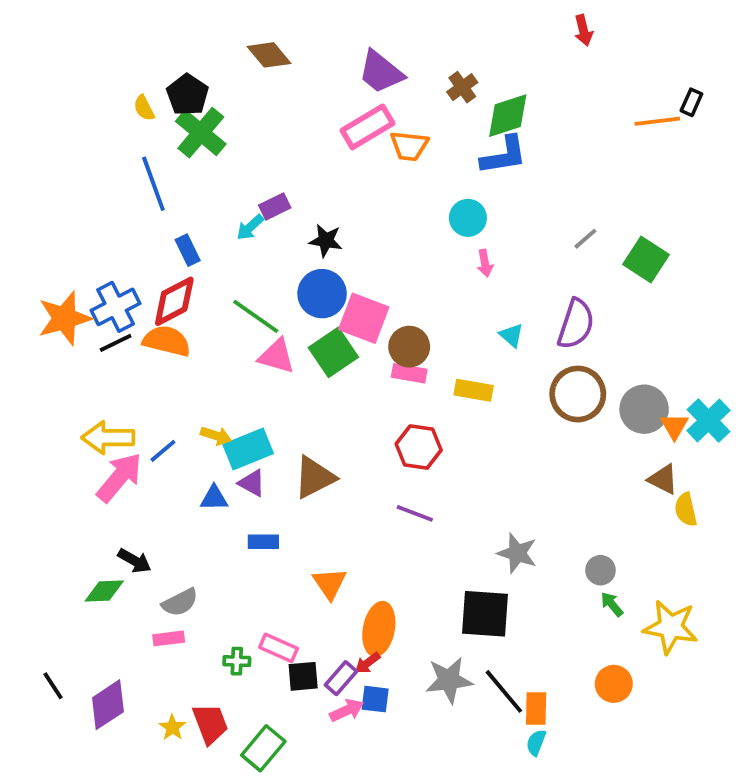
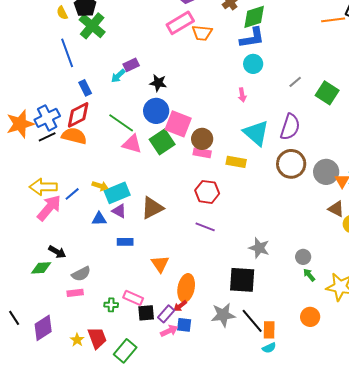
cyan circle: (468, 218) -> (253, 64), moved
cyan triangle: (511, 335) -> (256, 133), size x2.0
cyan semicircle: (536, 743) -> (269, 348), turned -136

